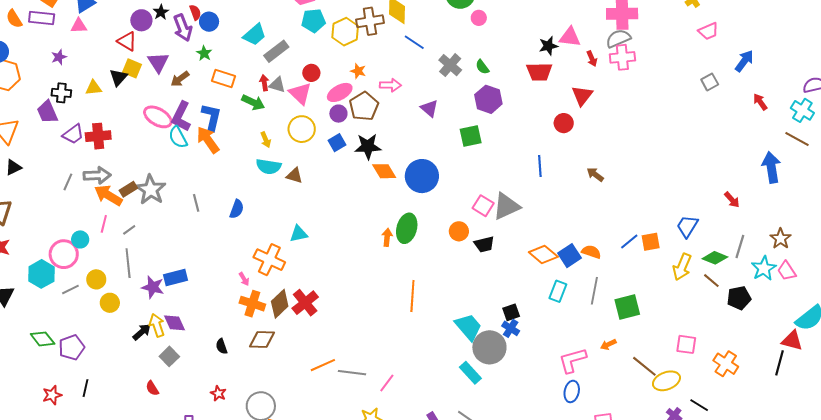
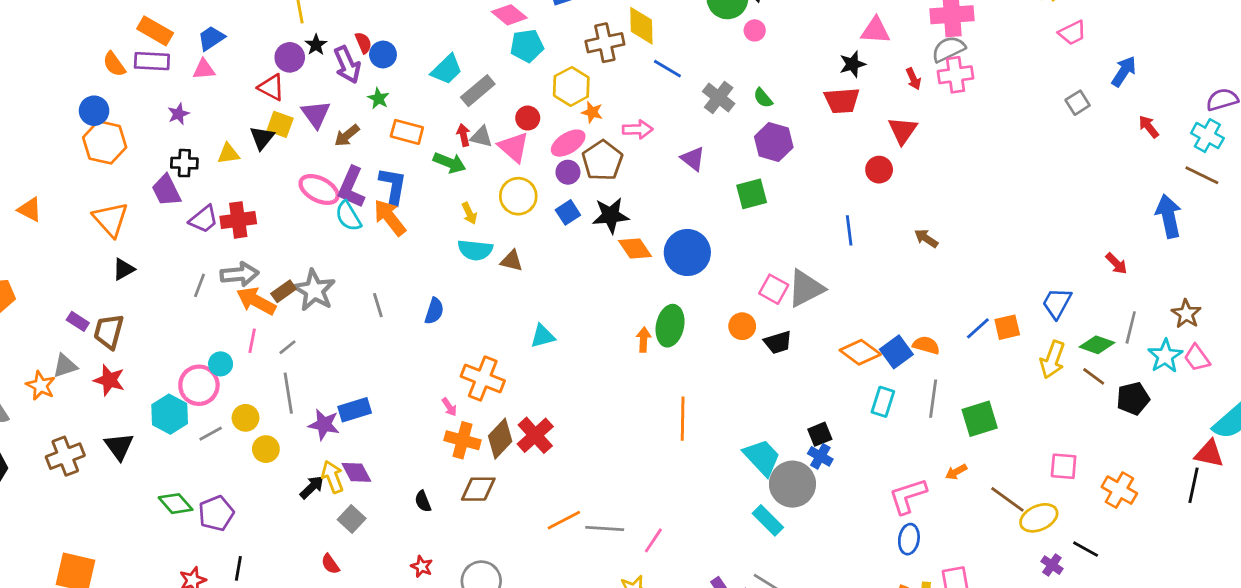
yellow hexagon: (345, 32) -> (571, 86), moved
pink triangle: (570, 37) -> (875, 30), moved
cyan triangle: (299, 234) -> (543, 336), moved

